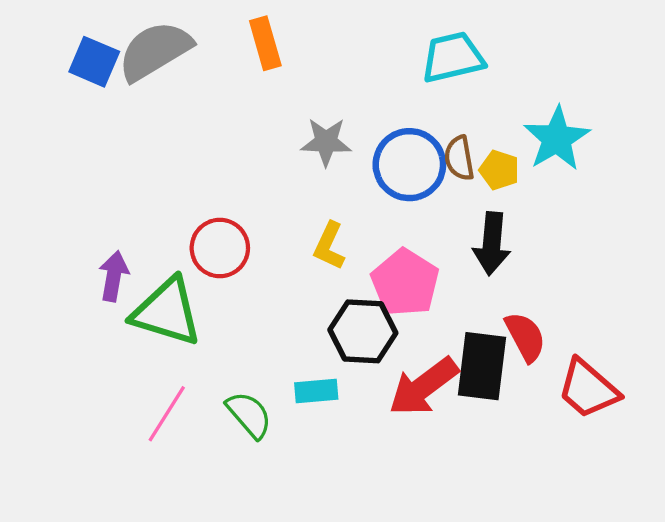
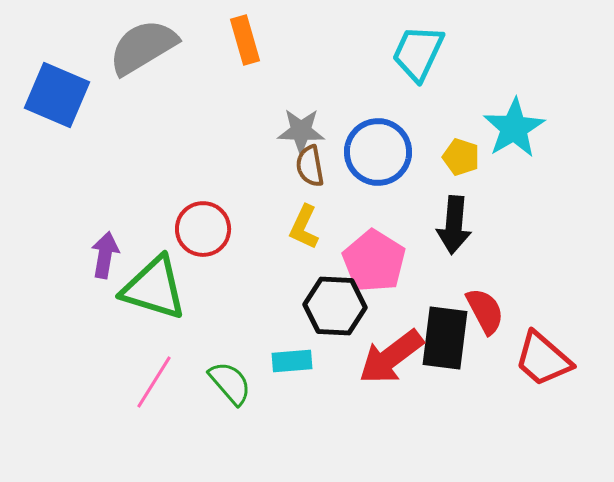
cyan trapezoid: (453, 57) -> (418, 53), turned -52
blue square: (94, 62) -> (57, 95), moved, size x1.4
brown semicircle: (459, 158) -> (310, 166), moved

